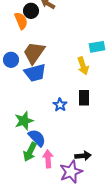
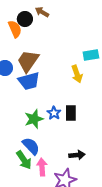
black rectangle: (84, 98) -> (71, 113), moved
green star: (24, 121) -> (34, 119), moved
green arrow: (30, 152) -> (24, 160), turned -60
black arrow: (83, 156) -> (77, 155), moved

